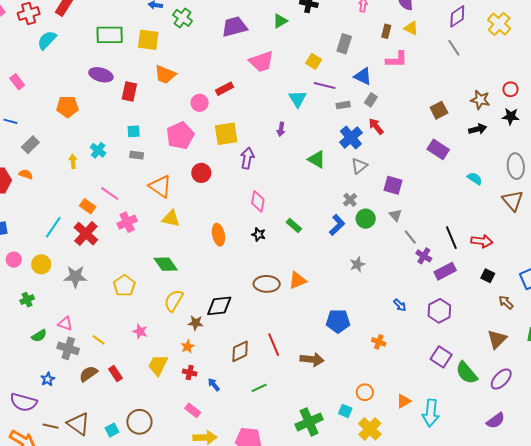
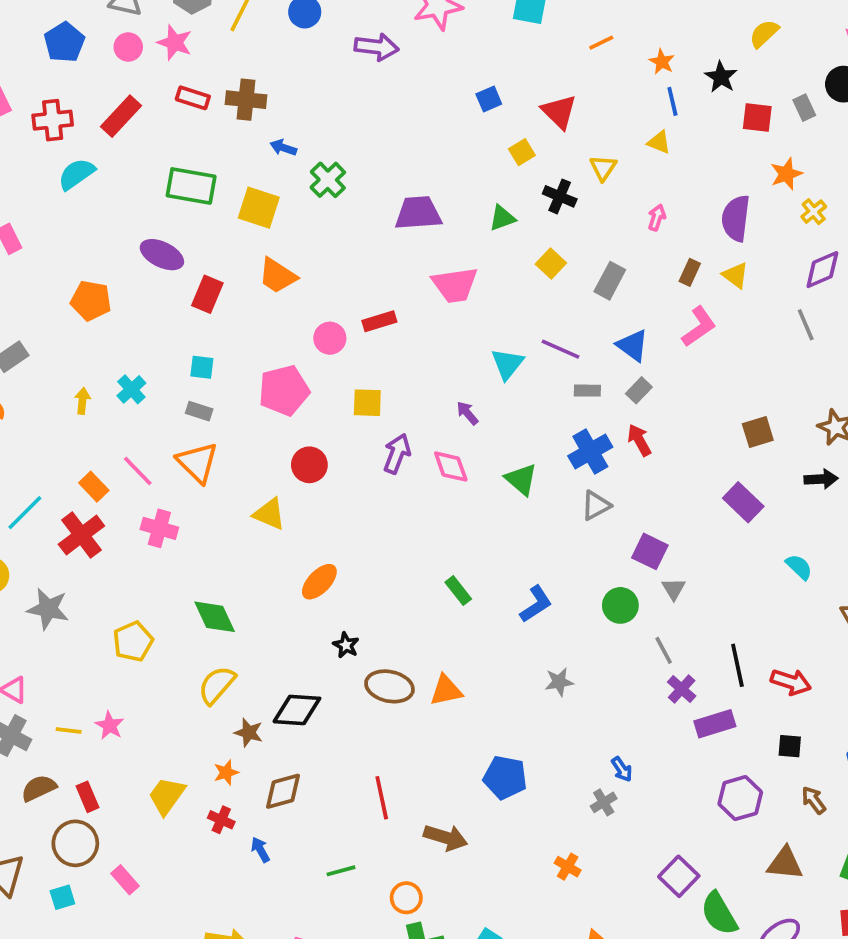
pink L-shape: (397, 60) -> (699, 327), turned -45
yellow square: (314, 61) -> (551, 264), moved
purple arrow: (281, 129) -> (467, 413), turned 120
yellow square: (226, 134) -> (367, 403), size x0.7
orange triangle: (160, 186) -> (197, 462), moved
gray cross: (350, 200) -> (604, 802), moved
pink diamond: (258, 201) -> (451, 467), moved, turned -40
gray triangle: (395, 215) -> (674, 589), moved
yellow triangle: (171, 219) -> (269, 514), moved
green circle: (366, 219) -> (620, 605), moved
pink cross: (127, 222) -> (159, 528), turned 30
black star: (259, 234) -> (346, 645), moved
orange ellipse: (218, 235) -> (319, 582), turned 45
black square: (488, 276) -> (790, 746), turned -32
purple hexagon: (439, 311) -> (740, 798), moved
pink star: (140, 331) -> (110, 726), moved
brown triangle: (497, 339) -> (785, 863), turned 40
yellow line: (99, 340) -> (69, 730), turned -40
orange cross: (379, 342) -> (568, 867), moved
brown diamond: (240, 351) -> (283, 791), moved
orange circle: (365, 392) -> (406, 898), moved
pink rectangle: (193, 410) -> (125, 880), moved
brown circle: (139, 422) -> (75, 843), moved

